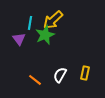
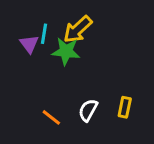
green star: (45, 35) -> (66, 51), turned 30
purple triangle: (19, 39) -> (29, 44), moved

